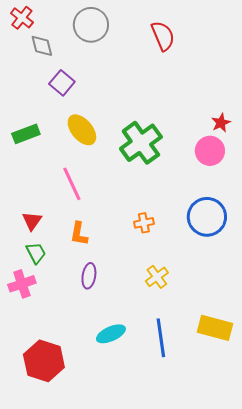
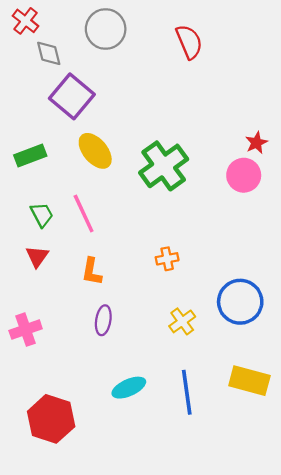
purple square: (62, 83) -> (72, 96), size x1.5
blue circle: (207, 217) -> (240, 302), moved
green trapezoid: (36, 253) -> (42, 215), moved

